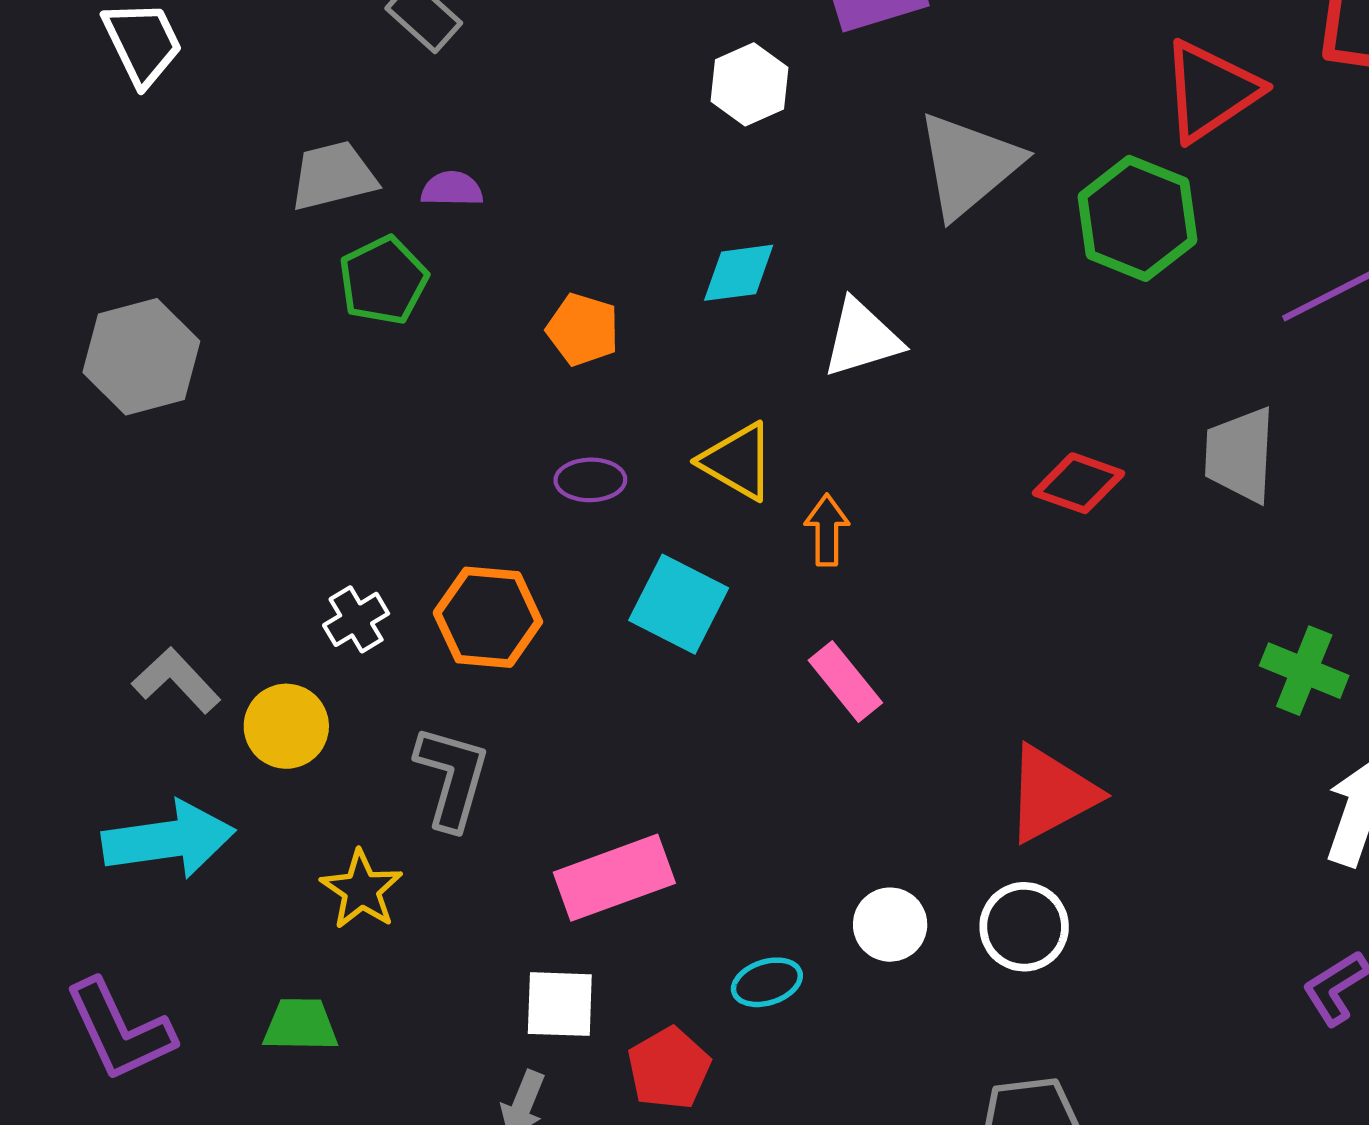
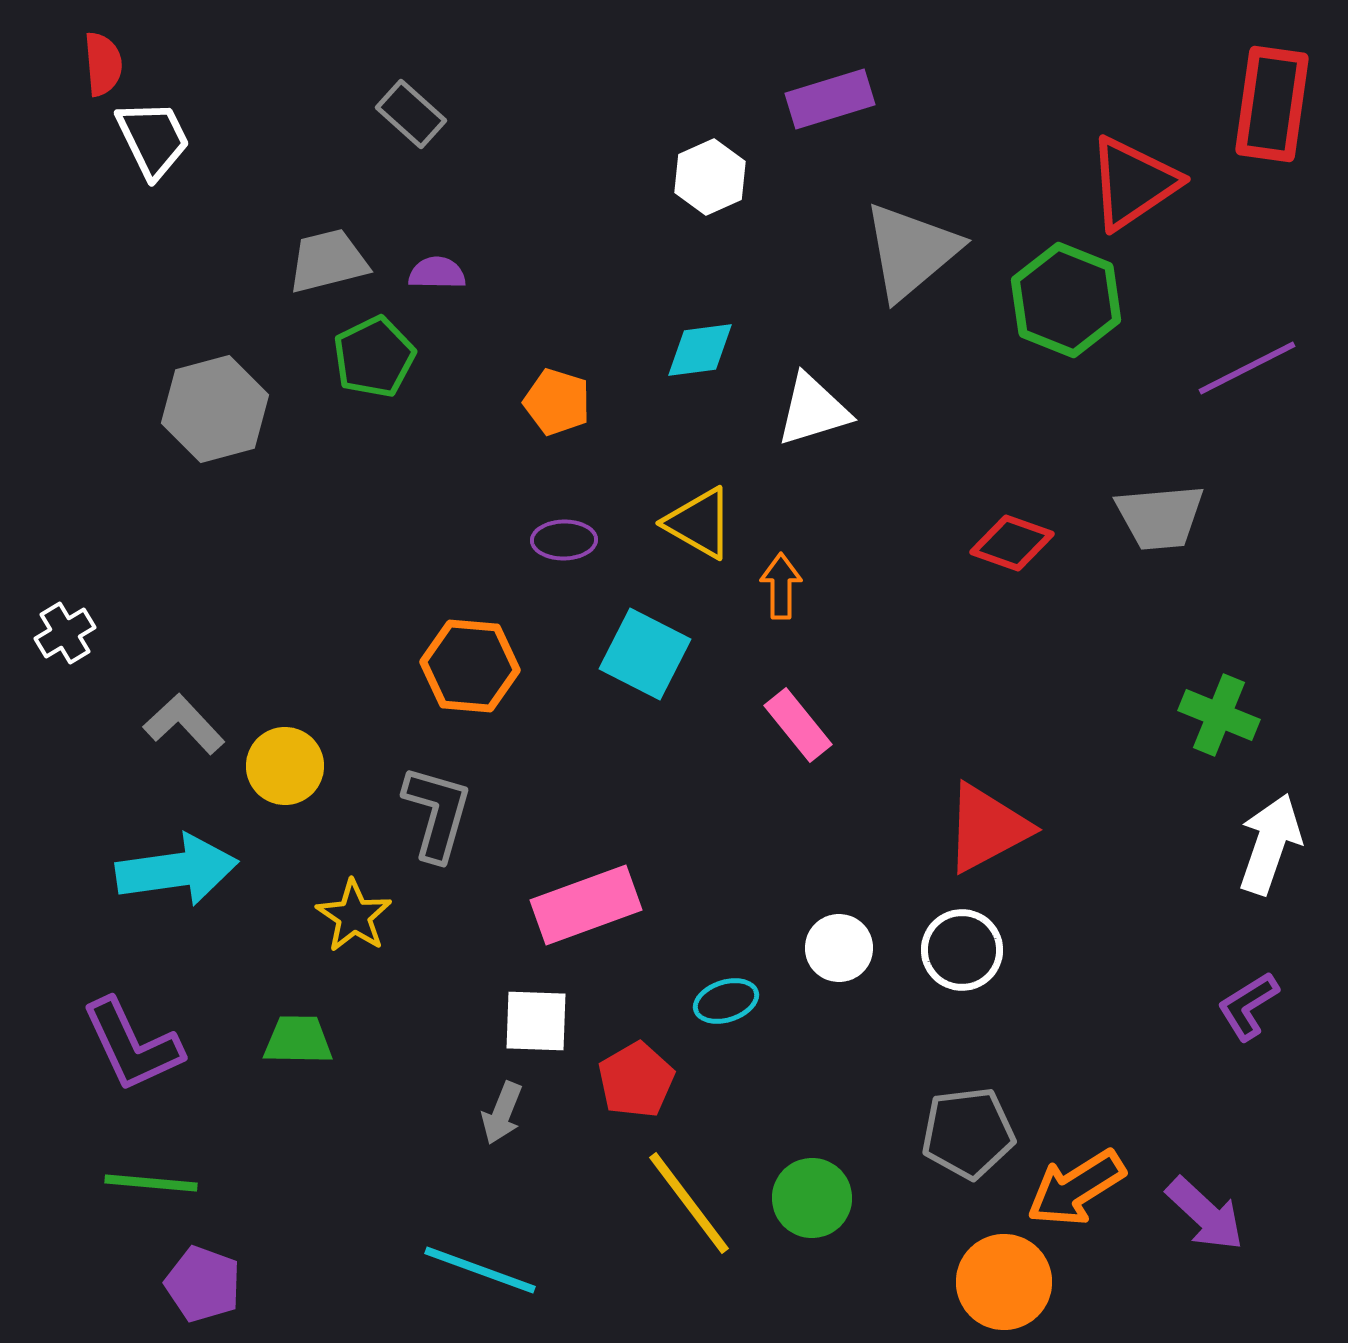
gray hexagon: (141, 357) -> (215, 409), moved
gray trapezoid: (1240, 455) -> (1160, 517), turned -98
white cross: (356, 619) -> (65, 633), moved

